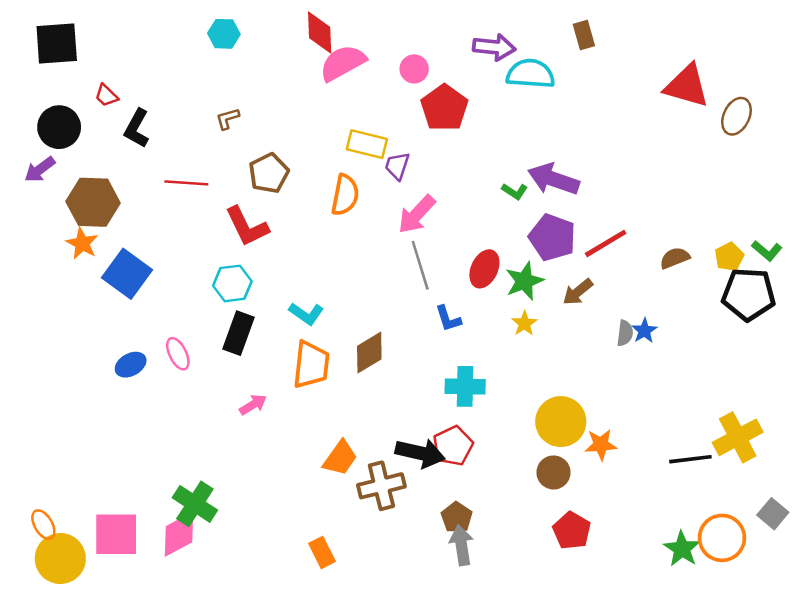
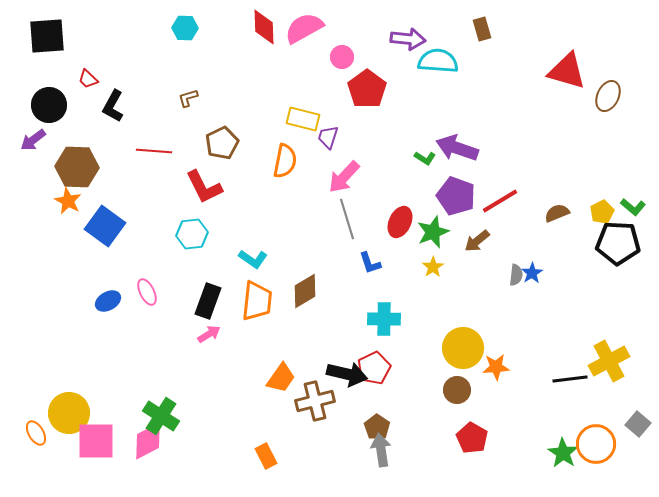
pink semicircle: (343, 63) -> (304, 28), moved
black rectangle: (238, 333) -> (208, 301), moved
yellow circle: (60, 559) -> (69, 413), moved

